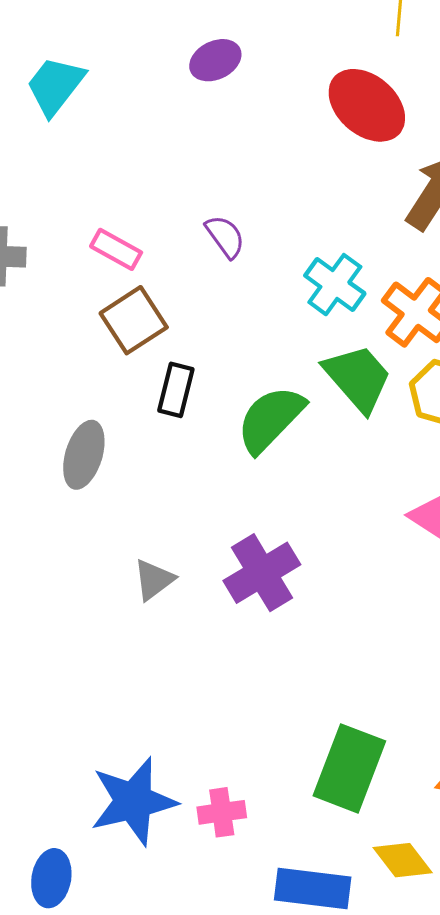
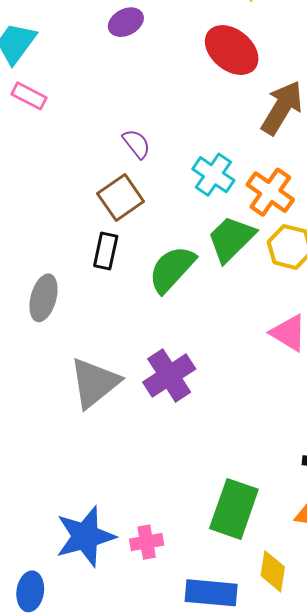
pink rectangle: (116, 249) -> (29, 96), moved
brown square: (134, 320) -> (121, 197), moved
green trapezoid: (358, 378) -> (231, 239), turned -92
gray triangle: (154, 580) -> (95, 383), size x1.8
yellow diamond: (403, 860) -> (273, 571), turned 48

